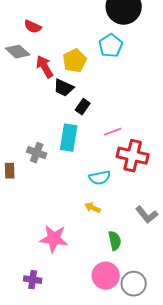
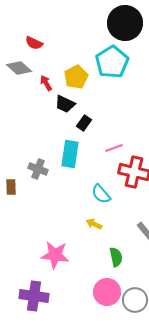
cyan pentagon: (111, 46) -> (112, 62), size x1.4
red arrow: (45, 67) -> (46, 83), size x0.7
cyan semicircle: (100, 178) -> (101, 194), turned 60
purple cross: (33, 280) -> (34, 296), size x1.6

